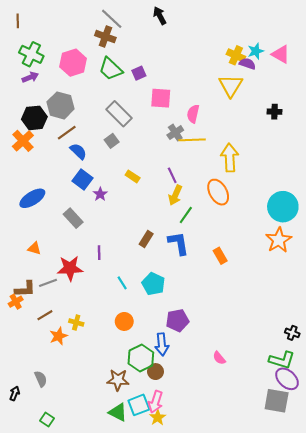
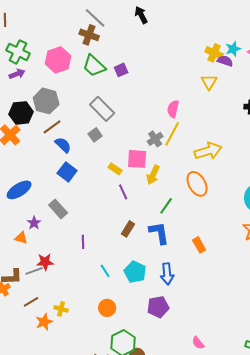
yellow triangle: (231, 86) -> (209, 82), size x0.7
pink square: (161, 98) -> (137, 159), moved
gray cross: (175, 133) -> (155, 139), moved
yellow line: (192, 140) -> (172, 134), turned -60
yellow arrow: (230, 158) -> (208, 151), turned 76
purple line: (172, 175) -> (123, 192), moved
purple star: (100, 194) -> (34, 223), moved
yellow arrow: (175, 195) -> (153, 175), moved
red star: (70, 268) -> (45, 262), moved, size x0.7
blue arrow: (162, 344) -> (167, 274), moved

